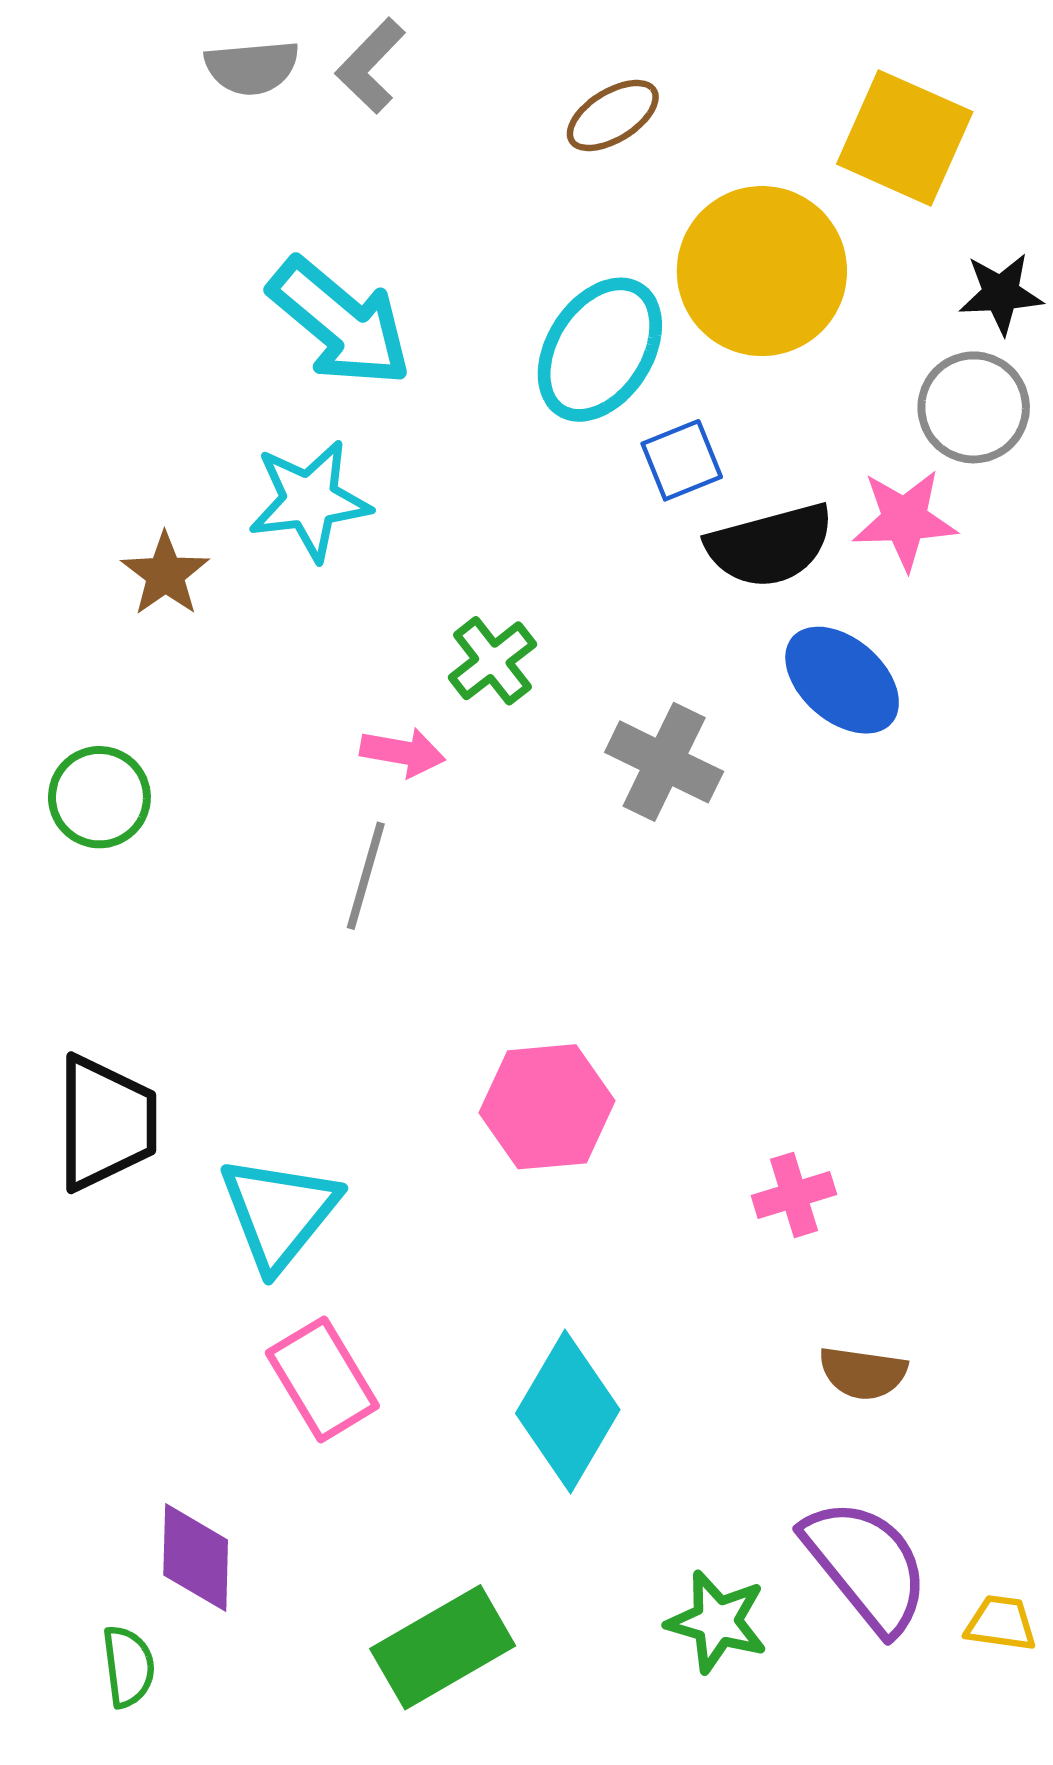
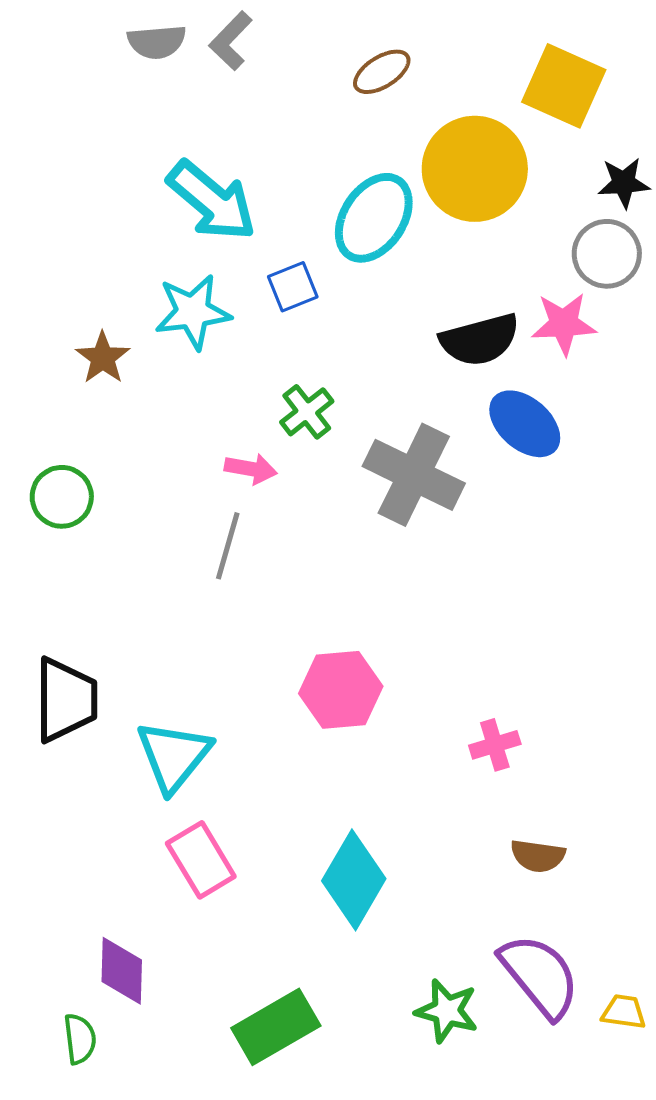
blue square: (682, 460) -> (293, 287), moved
gray cross: (664, 762) -> (414, 475), size x1.4

